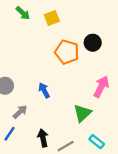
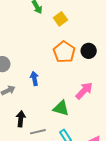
yellow square: (52, 18) -> (60, 19), turned -32
green triangle: (82, 113) -> (61, 108), turned 42

